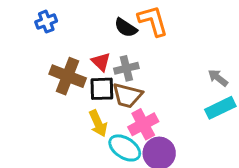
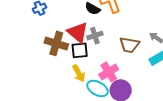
red triangle: (101, 62) -> (78, 32), size x1.6
brown trapezoid: (127, 95) -> (129, 45), moved

